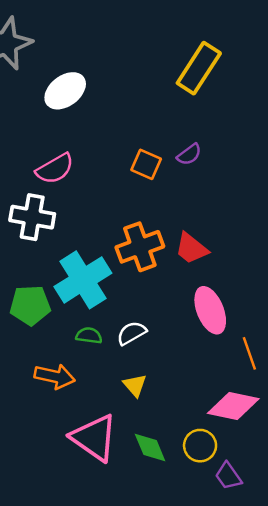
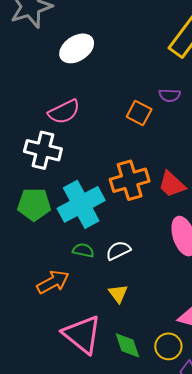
purple semicircle: (189, 155) -> (170, 95), moved, turned 35
green pentagon: (30, 305) -> (34, 204), moved
orange arrow: (55, 376) -> (53, 282), turned -44

